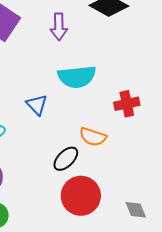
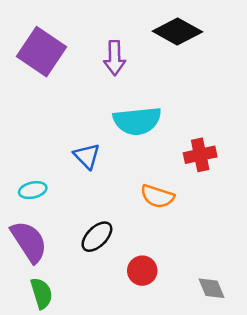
black ellipse: (66, 159) -> (97, 237), moved
red circle: (81, 196) -> (142, 271), size x0.6

